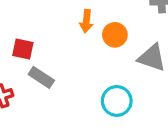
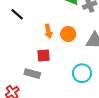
red square: (23, 49) -> (43, 55), moved

